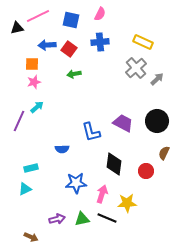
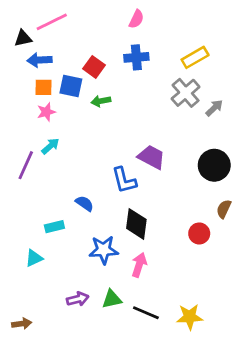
blue square: (71, 20) -> (71, 86), moved
yellow rectangle: (143, 42) -> (195, 57), turned -54
blue arrow: (47, 45) -> (39, 60), moved
purple trapezoid: (123, 123) -> (151, 157), moved
blue semicircle: (62, 149) -> (84, 203), turned -144
black diamond: (114, 164) -> (136, 224), moved
cyan rectangle: (31, 168) -> (54, 227), moved
yellow star: (127, 203) -> (190, 317), moved
black line: (107, 218) -> (146, 313), moved
brown arrow: (31, 237) -> (22, 324), moved, turned -32

